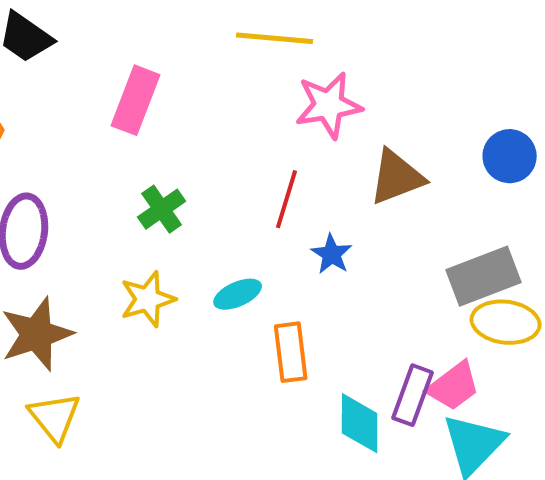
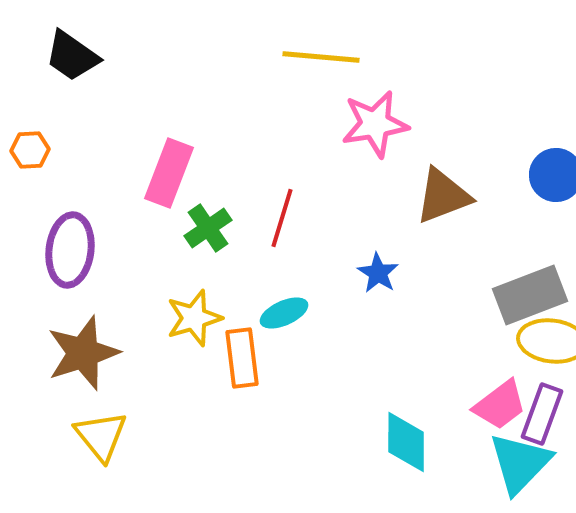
pink rectangle: (136, 100) -> (169, 173), moved
red line: (287, 199) -> (282, 218), moved
orange rectangle: (291, 352) -> (242, 358), moved
purple rectangle: (413, 395) -> (542, 414), moved

